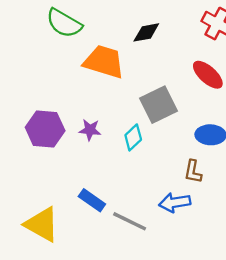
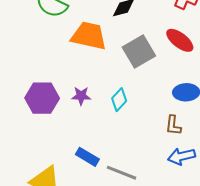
gray square: (159, 105) -> (139, 52), moved
blue arrow: (175, 203) -> (181, 156), moved

